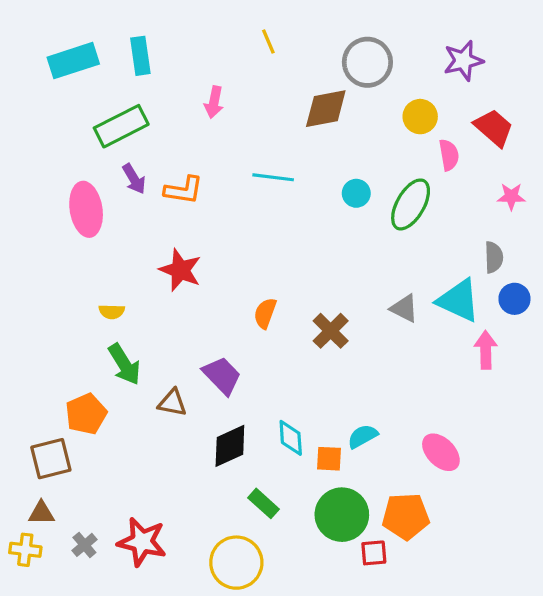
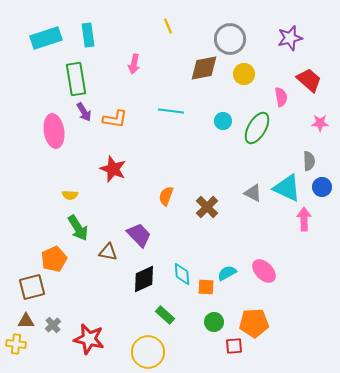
yellow circle: (420, 117) -> (244, 74), moved
green rectangle: (121, 126) -> (76, 79), turned -72
pink ellipse: (441, 452) -> (264, 271), moved
green circle: (342, 515) -> (214, 322), size x0.6
gray cross: (84, 545) -> (53, 325), moved

